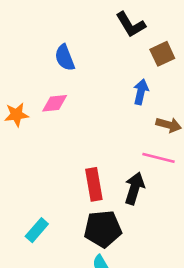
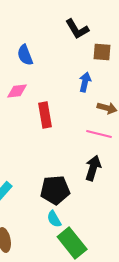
brown square: (162, 54) -> (102, 52), turned 30
red rectangle: (94, 184) -> (45, 115), moved
black arrow: (134, 188) -> (93, 168), moved

